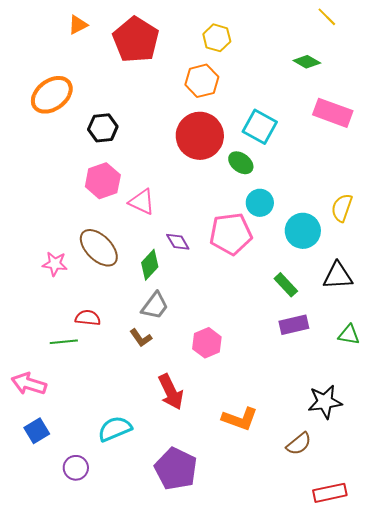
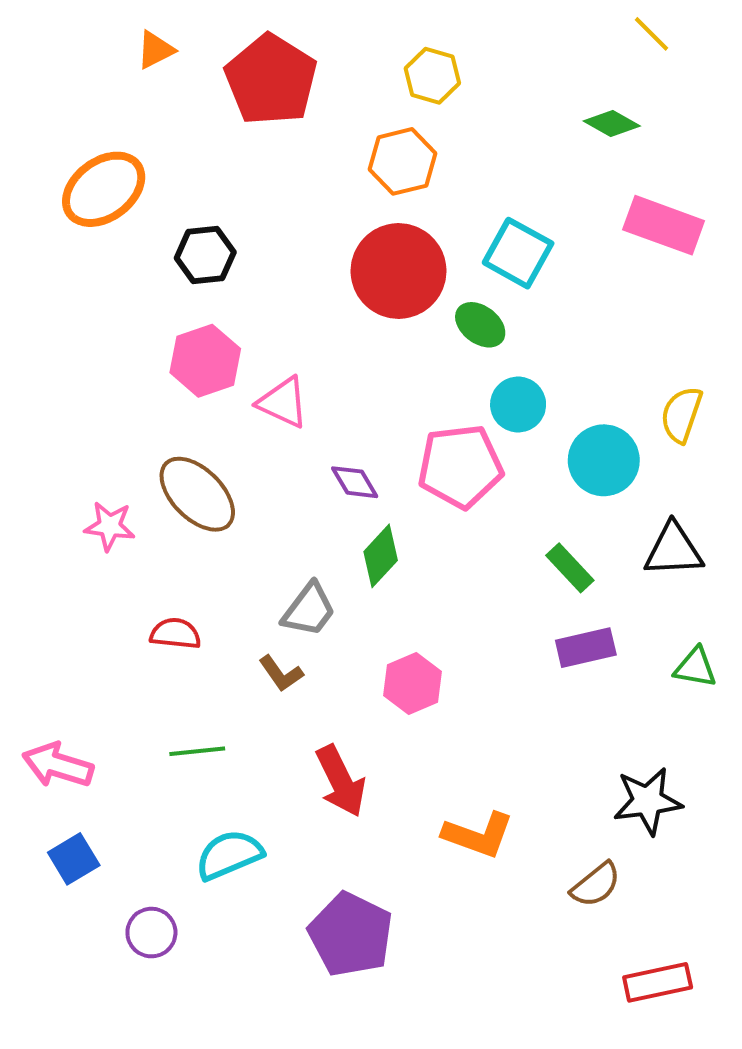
green diamond: (150, 265) -> (381, 556), moved
green line: (64, 342) -> (197, 751), moved

